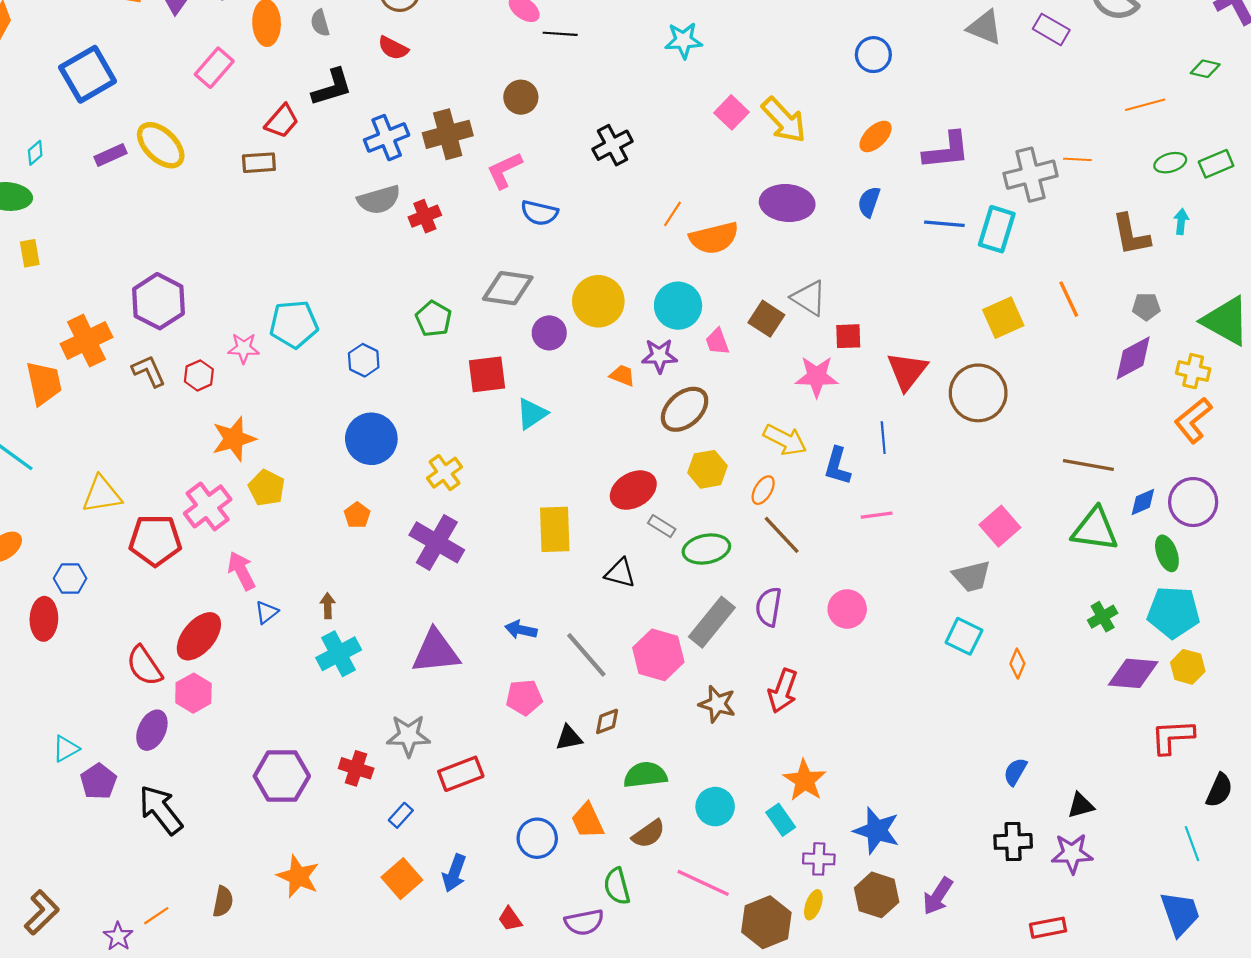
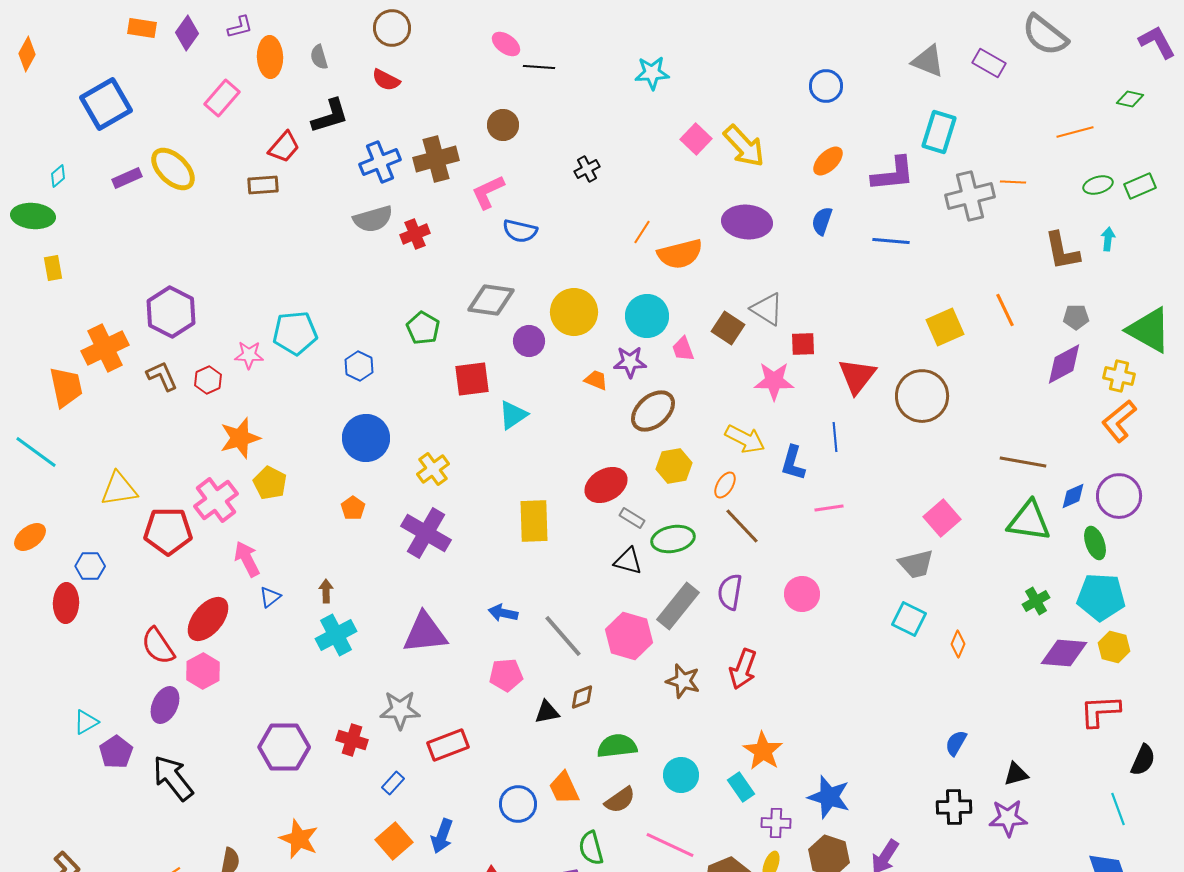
black cross: (613, 145) -> (587, 169), size x0.7
cyan rectangle: (997, 229) -> (939, 132), moved
black triangle: (620, 573) -> (628, 561), moved

